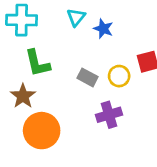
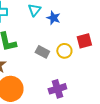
purple cross: (109, 115) -> (57, 89), moved

